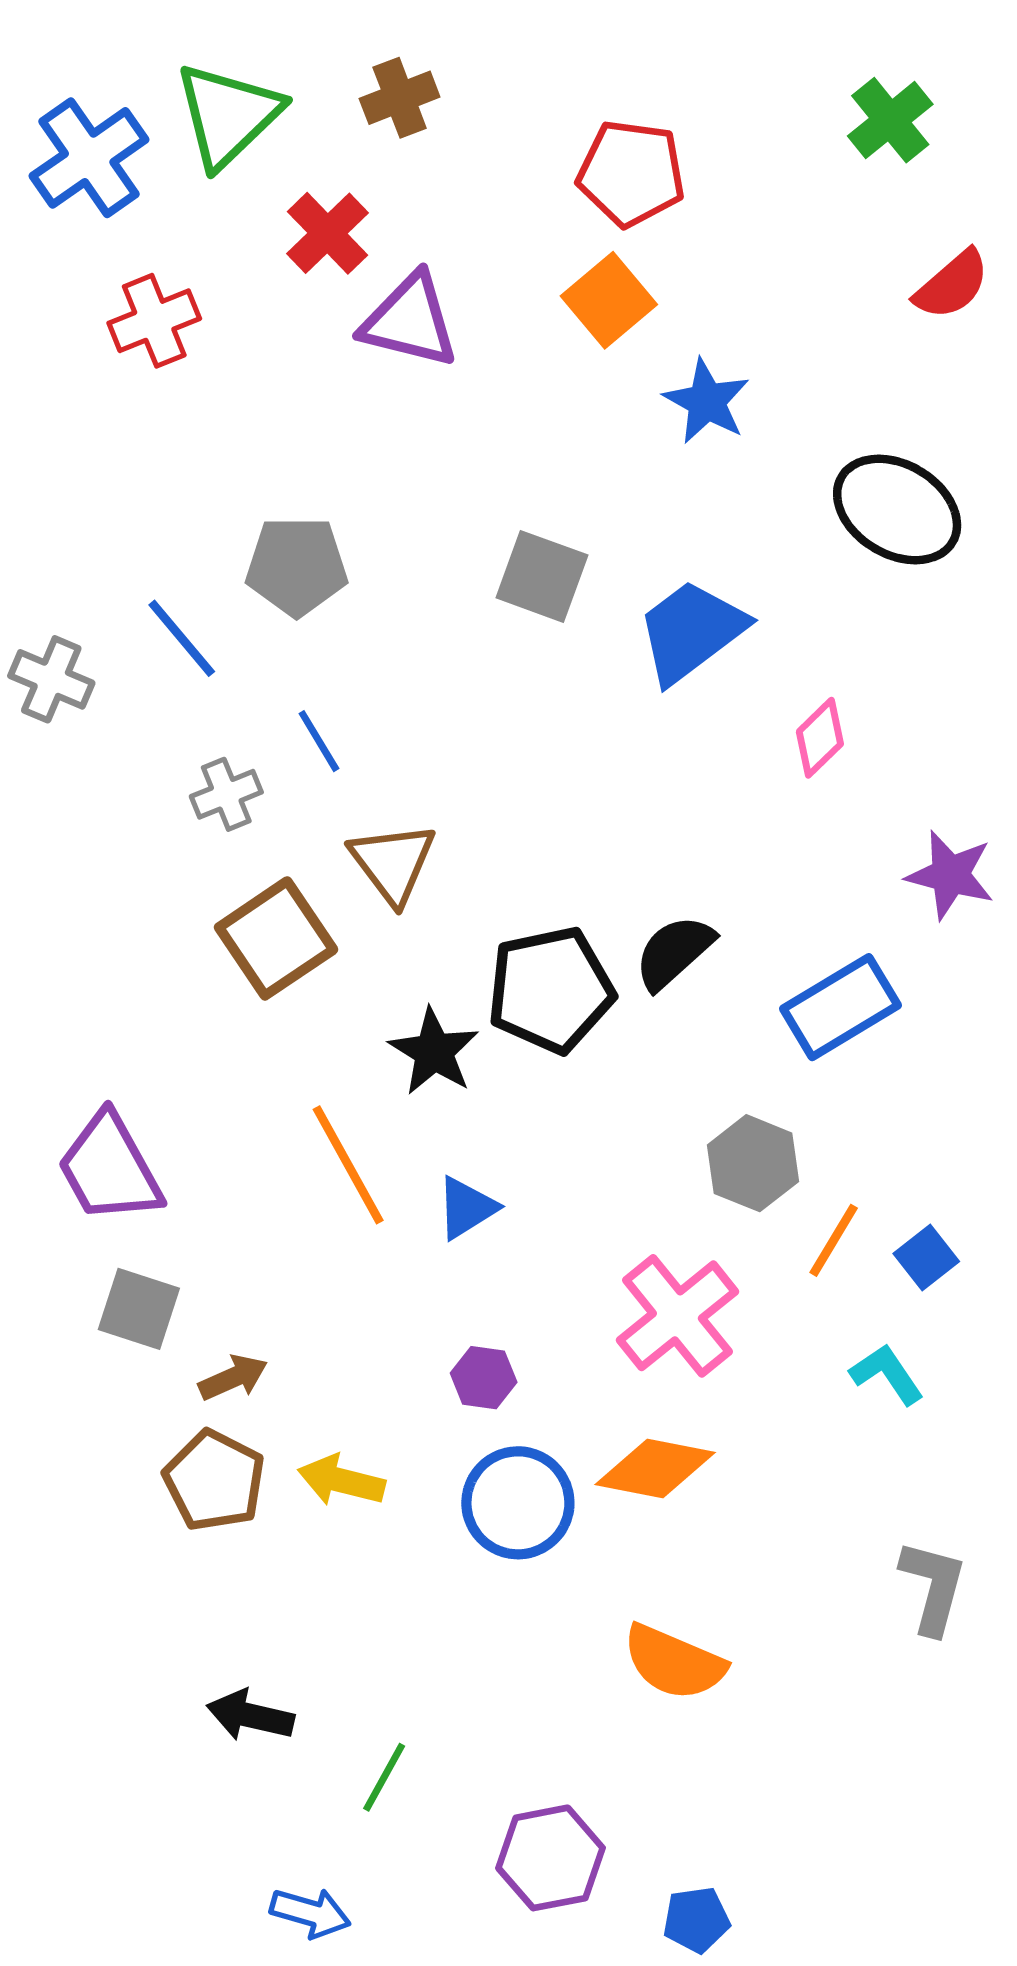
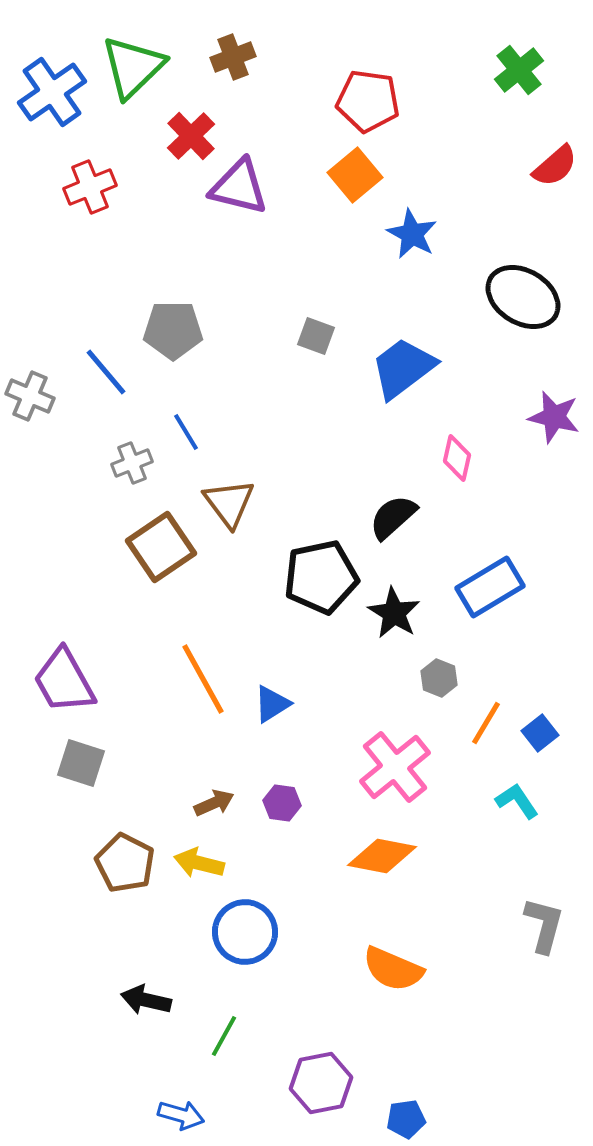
gray square: (542, 576) -> (316, 336), size x0.7
pink diamond: (820, 738) -> (457, 458), moved, turned -33
purple star: (950, 875) -> (554, 417), moved
black semicircle: (674, 952) -> (393, 517), moved
black star: (434, 1052) -> (394, 613), moved
gray hexagon: (753, 1163) -> (439, 678), size x0.7
brown arrow: (233, 1378) -> (214, 803), moved
blue circle: (518, 1503) -> (245, 932), moved

